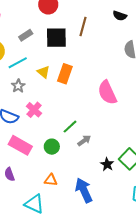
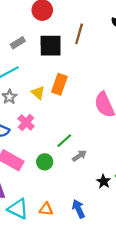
yellow triangle: (43, 72) -> (38, 93), moved
orange triangle: (51, 180) -> (46, 209), moved
blue arrow: (84, 190) -> (78, 209), size x0.7
cyan triangle: (34, 204) -> (18, 209), moved

